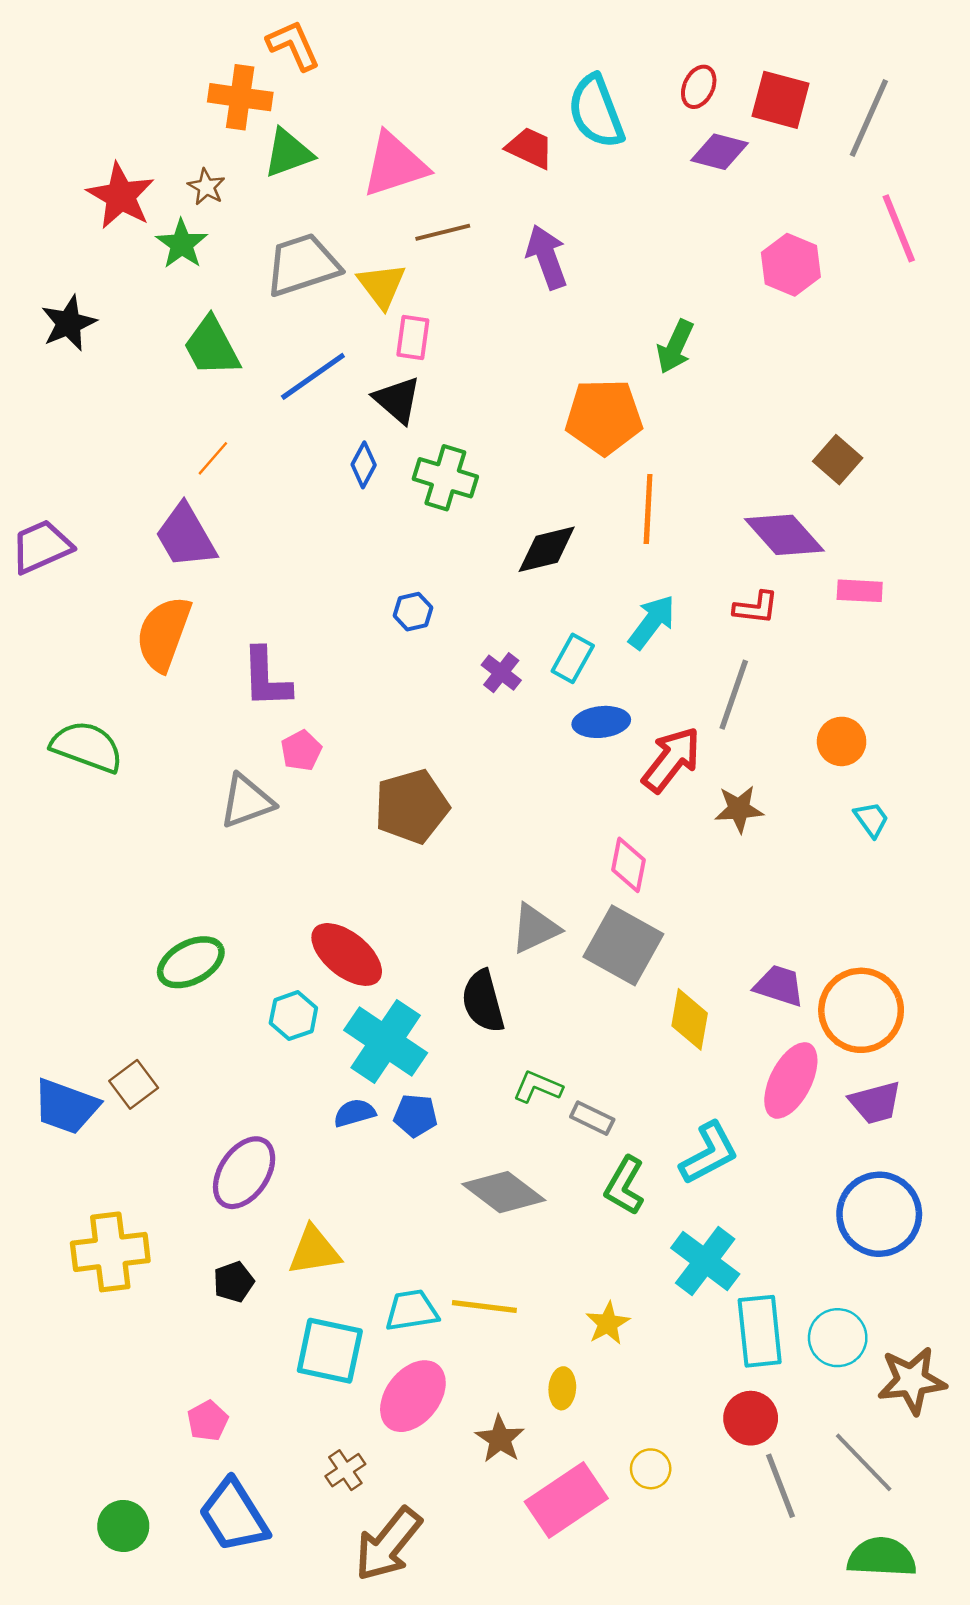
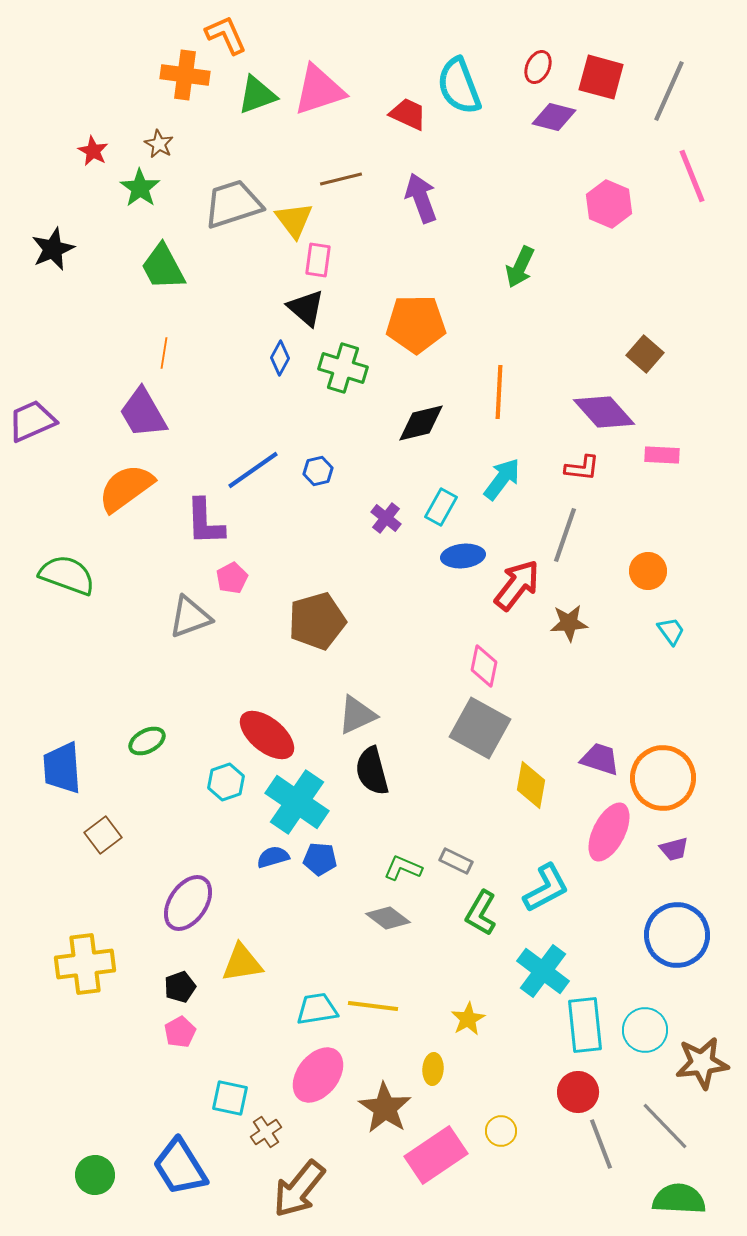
green triangle: (288, 153) -> (257, 95), moved
pink triangle: (395, 165) -> (319, 90), moved
red star: (121, 196) -> (93, 151), size x0.6
blue line: (313, 376) -> (253, 470), moved
orange pentagon: (604, 417) -> (416, 324), moved
orange line: (213, 458) -> (164, 353), turned -32
orange semicircle: (164, 634) -> (126, 488), turned 34
gray triangle: (535, 928) -> (357, 715), moved
green ellipse: (191, 962) -> (147, 741), size x0.7
green L-shape: (538, 1087) -> (403, 868), moved
purple trapezoid: (875, 1103) -> (674, 849), size x0.7
blue trapezoid: (66, 1106) -> (62, 768), moved, turned 66
gray diamond: (504, 1192) -> (388, 918), size x0.7
cyan square: (330, 1351) -> (230, 1098), moved, size x0.7
pink pentagon: (208, 1421) -> (180, 1032), moved
brown star: (500, 1439) -> (385, 1108), size x1.4

